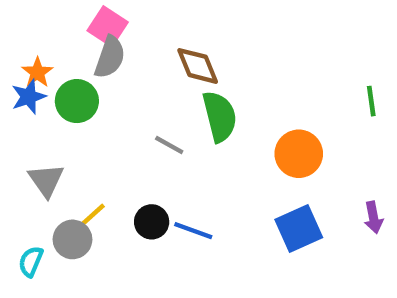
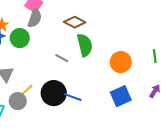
brown diamond: (198, 66) -> (75, 22), turned -40
green line: (371, 101) -> (155, 56), moved
purple arrow: (373, 217) -> (155, 91), turned -136
black circle: (152, 222) -> (54, 93), size x1.6

